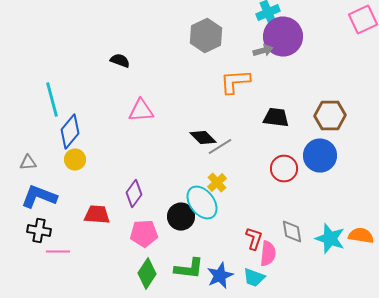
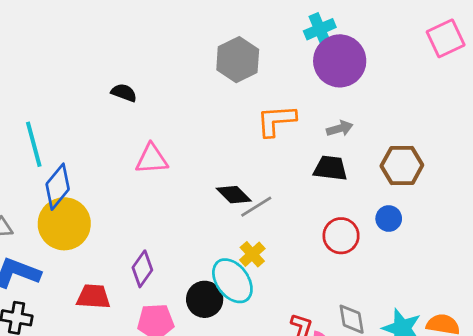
gray arrow: (263, 51) -> (340, 128), moved
blue circle: (320, 156) -> (389, 219), size x0.6
yellow circle: (75, 160) -> (64, 224), size x1.8

